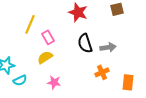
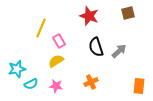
gray arrow: (108, 47) -> (119, 51), turned -35
orange cross: (102, 72) -> (91, 82), moved
pink star: (54, 82) -> (56, 86), moved

